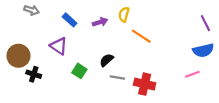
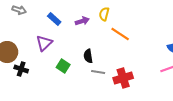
purple triangle: (59, 46) -> (44, 43), turned 42
black semicircle: (107, 60) -> (88, 56), turned -56
red cross: (145, 84) -> (123, 78), turned -30

